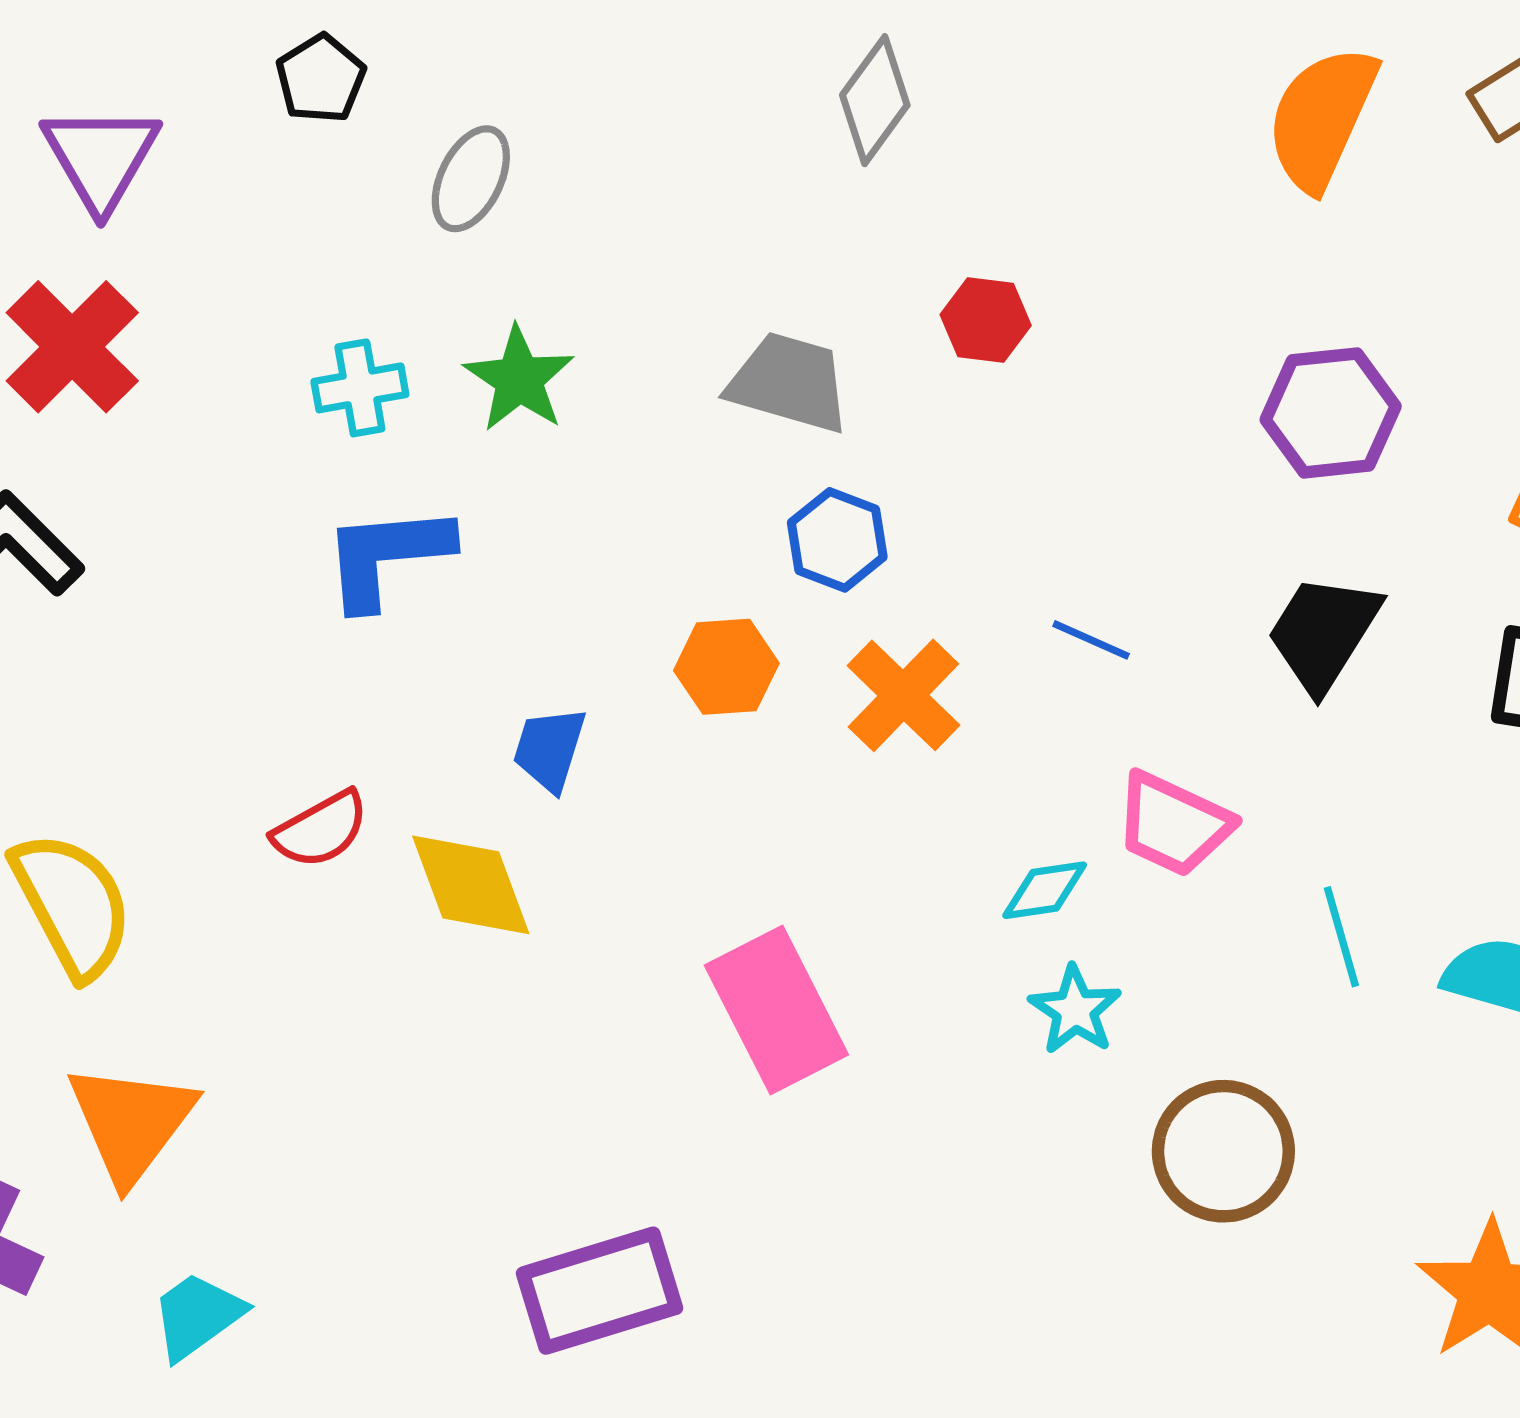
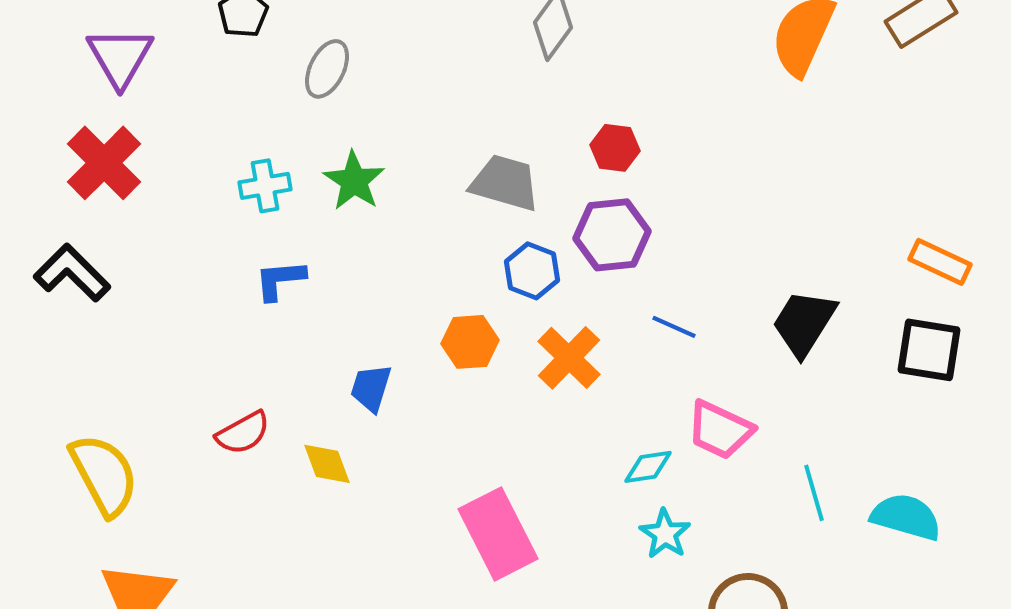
purple hexagon: (1331, 413) -> (612, 235), moved
blue L-shape: (387, 556) -> (280, 280), size x0.7
yellow diamond: (471, 885) -> (327, 464), size x0.7

